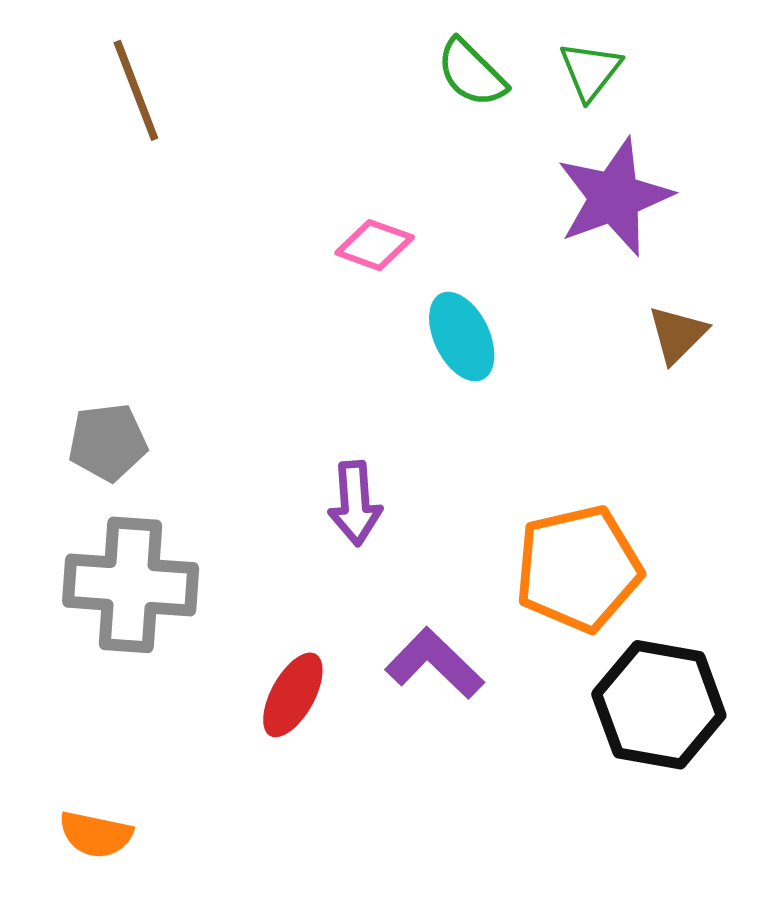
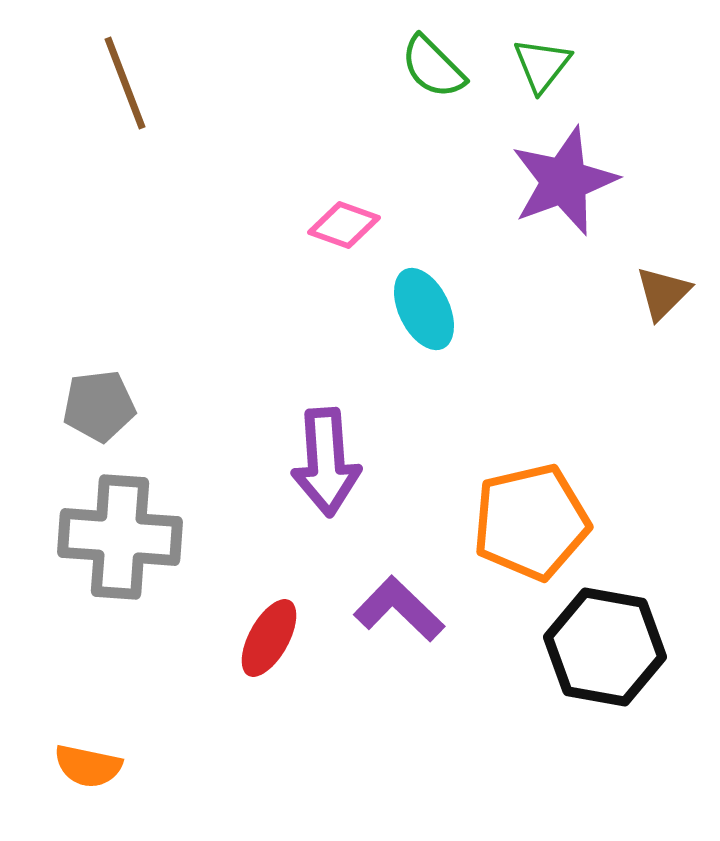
brown triangle: (677, 334) -> (663, 293), moved
purple arrow: (355, 503) -> (326, 462), size x1.4

